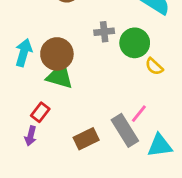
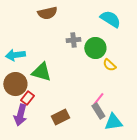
cyan arrow: (24, 53) -> (15, 55), turned -114
brown circle: (57, 54) -> (15, 84), moved
gray rectangle: (125, 130) -> (98, 111), moved, size x0.7
purple arrow: (31, 136) -> (20, 115), size x1.5

